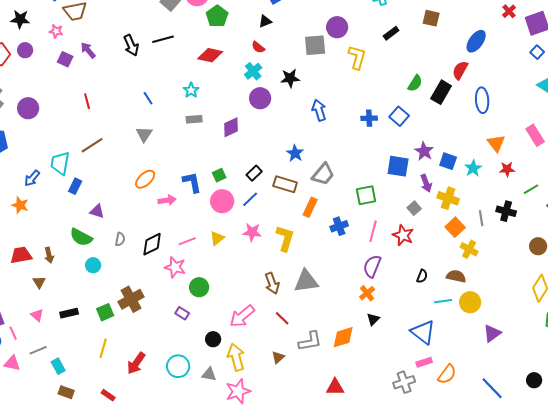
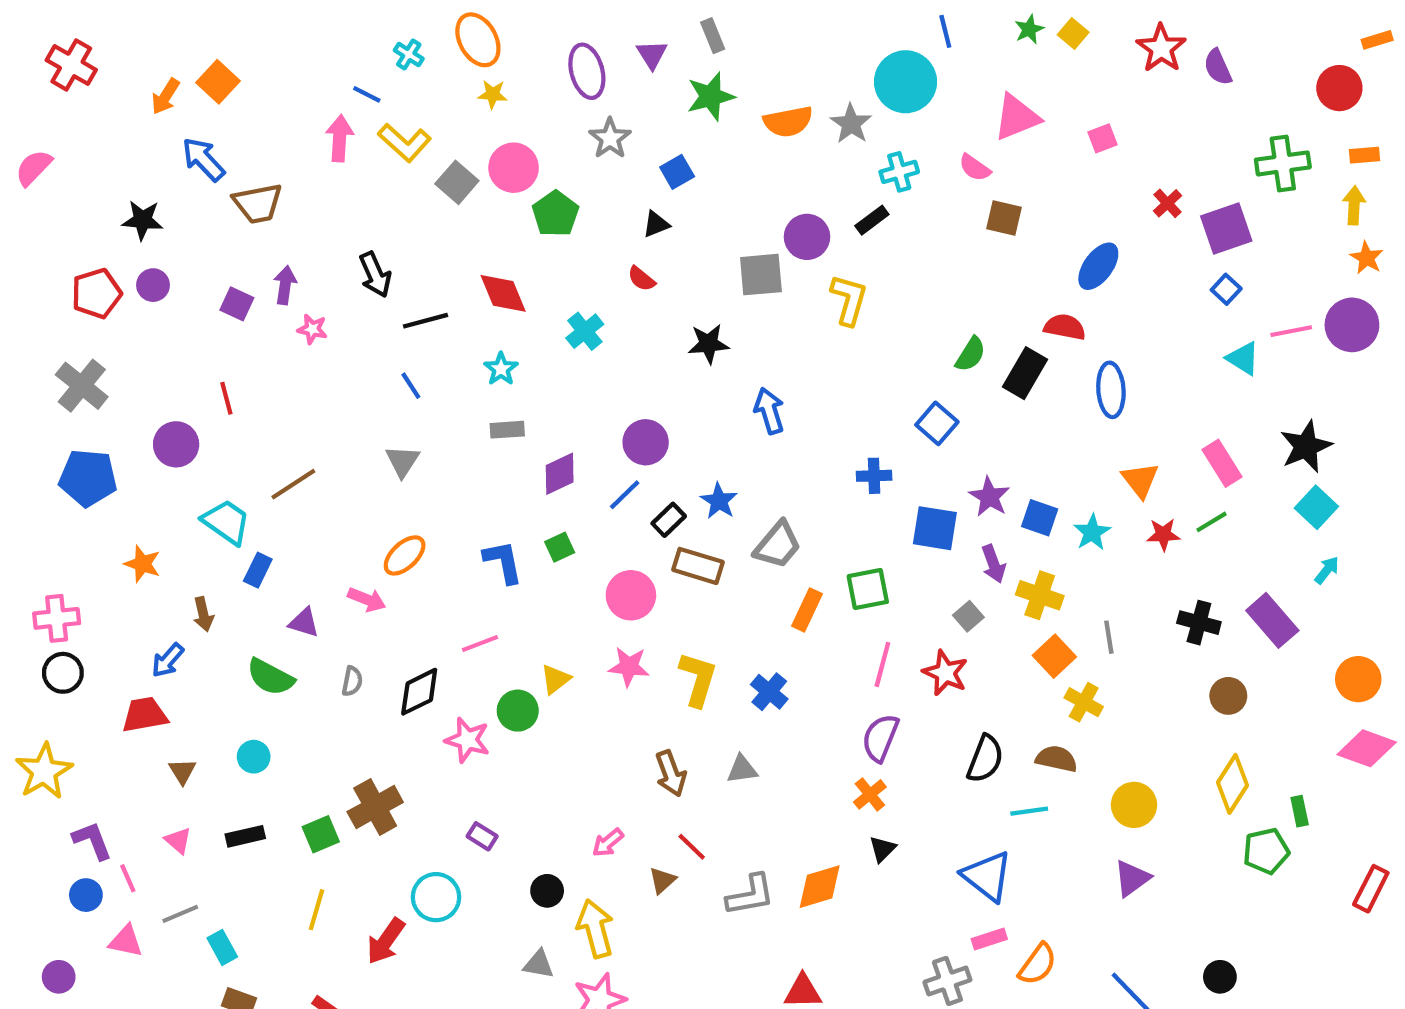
pink star: (56, 31) -> (312, 329), moved
black rectangle: (391, 33) -> (872, 220), moved
black line: (163, 39) -> (426, 321), moved
purple arrow: (88, 50) -> (285, 285), turned 48
red diamond: (210, 55) -> (503, 293), moved, turned 55
red semicircle: (460, 70) -> (1065, 327), turned 72
cyan cross: (253, 71) -> (585, 331), moved
purple circle: (260, 98) -> (646, 442), moved
red line: (87, 101) -> (226, 398), moved
purple circle: (28, 108) -> (176, 444), moved
blue cross: (369, 118) -> (874, 476), moved
purple diamond: (231, 127) -> (560, 474), moved
cyan trapezoid: (60, 163) -> (226, 522), turned 115
black rectangle: (254, 173) -> (669, 520), moved
blue arrow: (32, 178) -> (168, 660), moved
green line: (531, 189) -> (1212, 522), moved
blue line: (250, 199) -> (625, 495), moved
pink arrow: (167, 200) -> (367, 599), moved, turned 30
pink circle: (222, 201) -> (631, 595), moved
orange star: (20, 205) -> (143, 564), moved
orange rectangle: (310, 207) -> (807, 610), moved
black cross: (506, 211) -> (1199, 623), moved
blue cross: (339, 226) -> (769, 692), moved, turned -30
pink line: (187, 241) -> (480, 643), moved
brown arrow: (49, 255) -> (203, 614), moved
cyan circle: (93, 265) -> (254, 757), moved
black semicircle: (422, 276) -> (985, 759), size x1.6
gray triangle: (306, 281) -> (742, 769), size x0.6
green circle: (199, 287) -> (518, 711), moved
yellow circle: (470, 302) -> (1134, 805), moved
pink arrow: (242, 316) -> (608, 843), size x0.6
brown triangle: (278, 357) -> (662, 880), moved
cyan circle: (178, 366) -> (436, 897), moved

